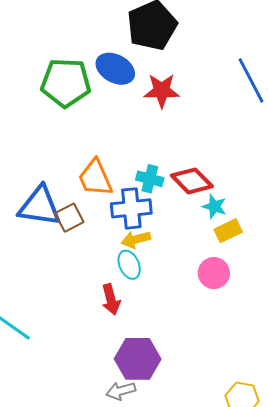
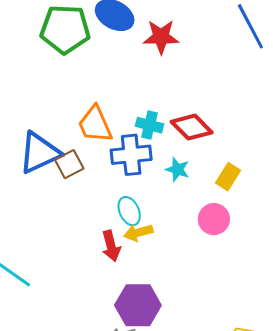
blue triangle: (40, 206) -> (39, 153), turned -33
cyan star: (214, 206) -> (178, 169), moved
yellow rectangle: (228, 231) -> (228, 177), turned -32
yellow arrow: (136, 239) -> (138, 233), moved

